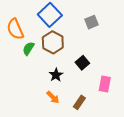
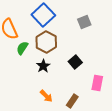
black star: (56, 75) -> (43, 66), moved

